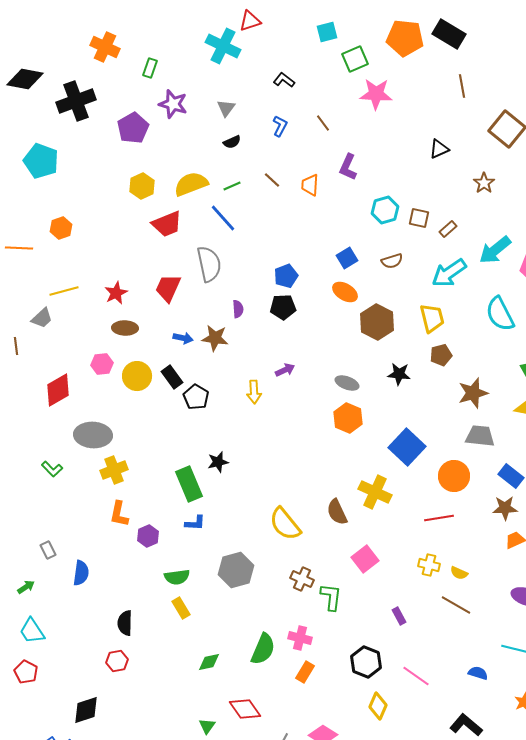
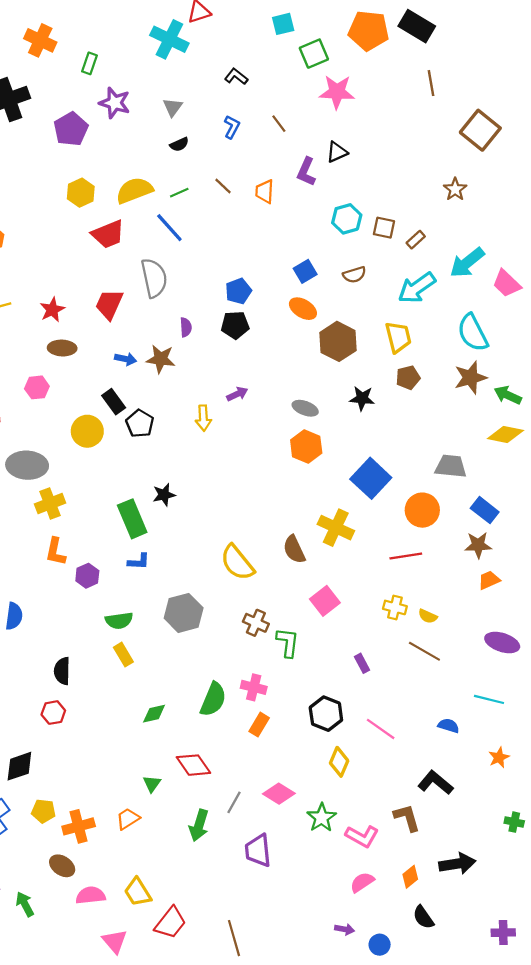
black triangle: (439, 149) -> (337, 152), moved
yellow circle: (137, 376) -> (87, 431), moved
brown star: (473, 393) -> (470, 378), moved

